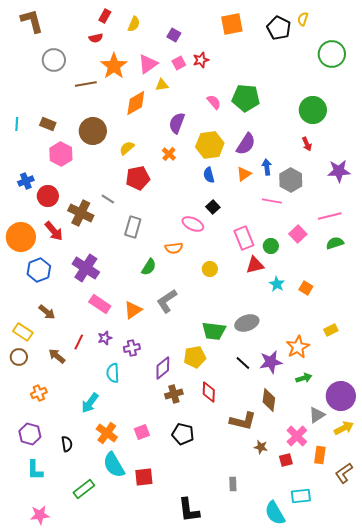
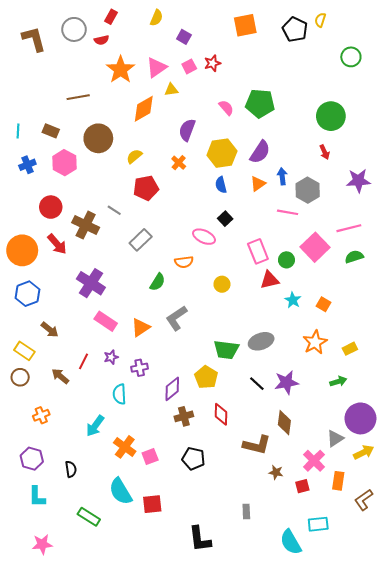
brown L-shape: (32, 21) -> (34, 39), moved
yellow semicircle: (134, 24) -> (156, 18), moved
green circle: (332, 54) -> (351, 57), size x0.7
gray circle: (54, 60) -> (74, 29), moved
brown line: (86, 84) -> (78, 97), moved
blue cross: (26, 181) -> (27, 165), moved
gray rectangle: (133, 227) -> (141, 240), turned 30
pink square: (298, 234) -> (315, 247), size x1.5
blue hexagon: (39, 270) -> (27, 294), moved
orange star: (298, 347) -> (315, 342), moved
yellow pentagon: (195, 357) -> (206, 377), turned -30
green arrow: (304, 378) -> (338, 381), moved
orange cross: (107, 433) -> (125, 447), moved
green rectangle: (84, 489) -> (89, 517), turned 70

